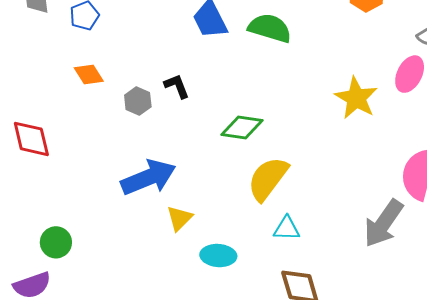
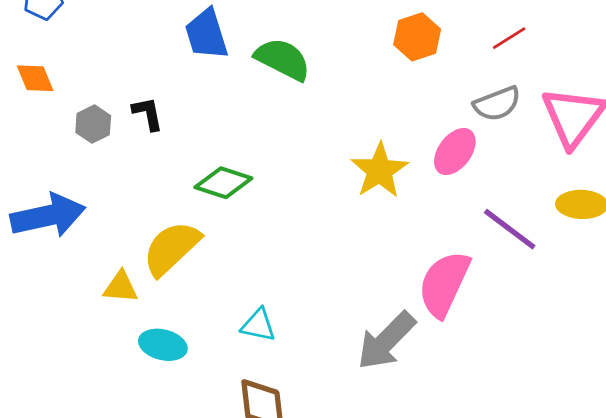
blue arrow: (148, 177) -> (48, 216), moved
yellow semicircle: (268, 179) -> (171, 248), moved
yellow triangle: (179, 218) -> (121, 287), turned 40

